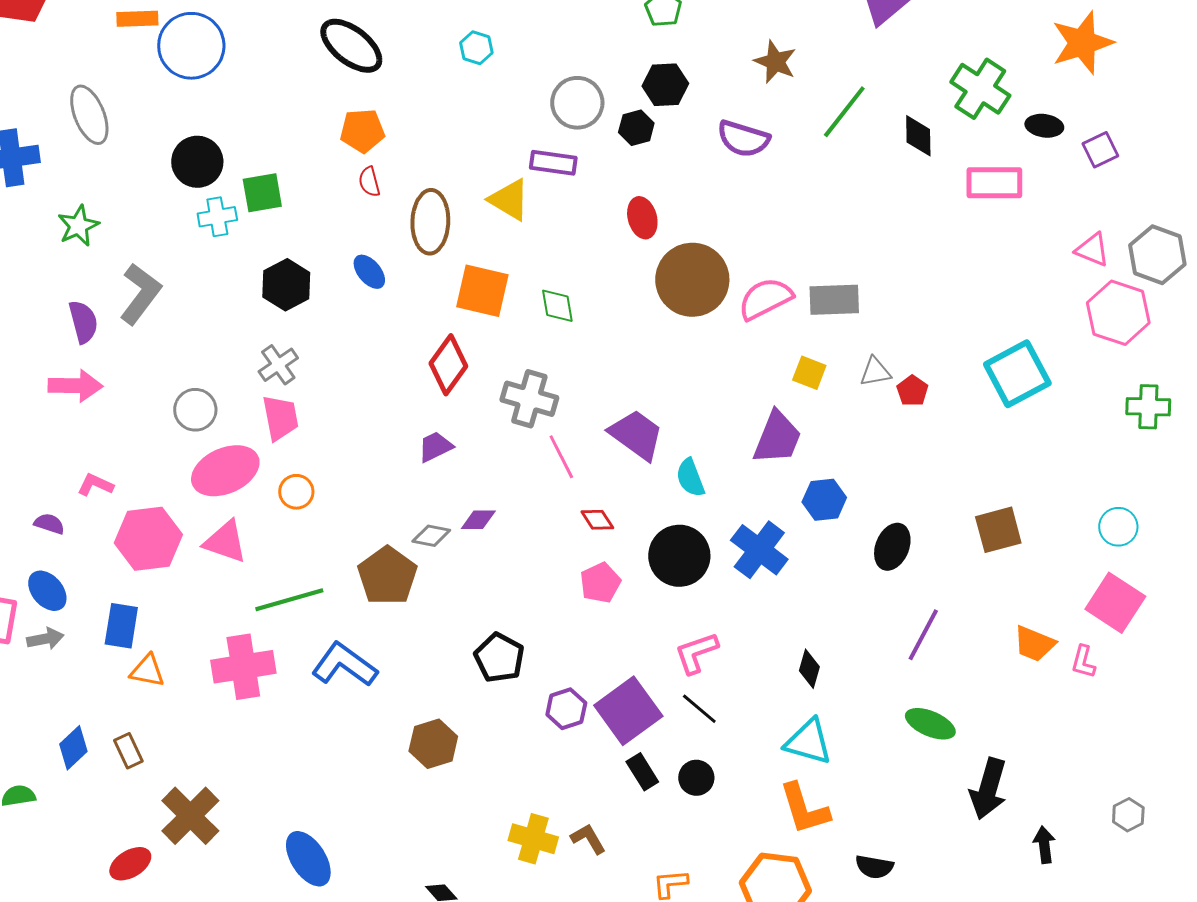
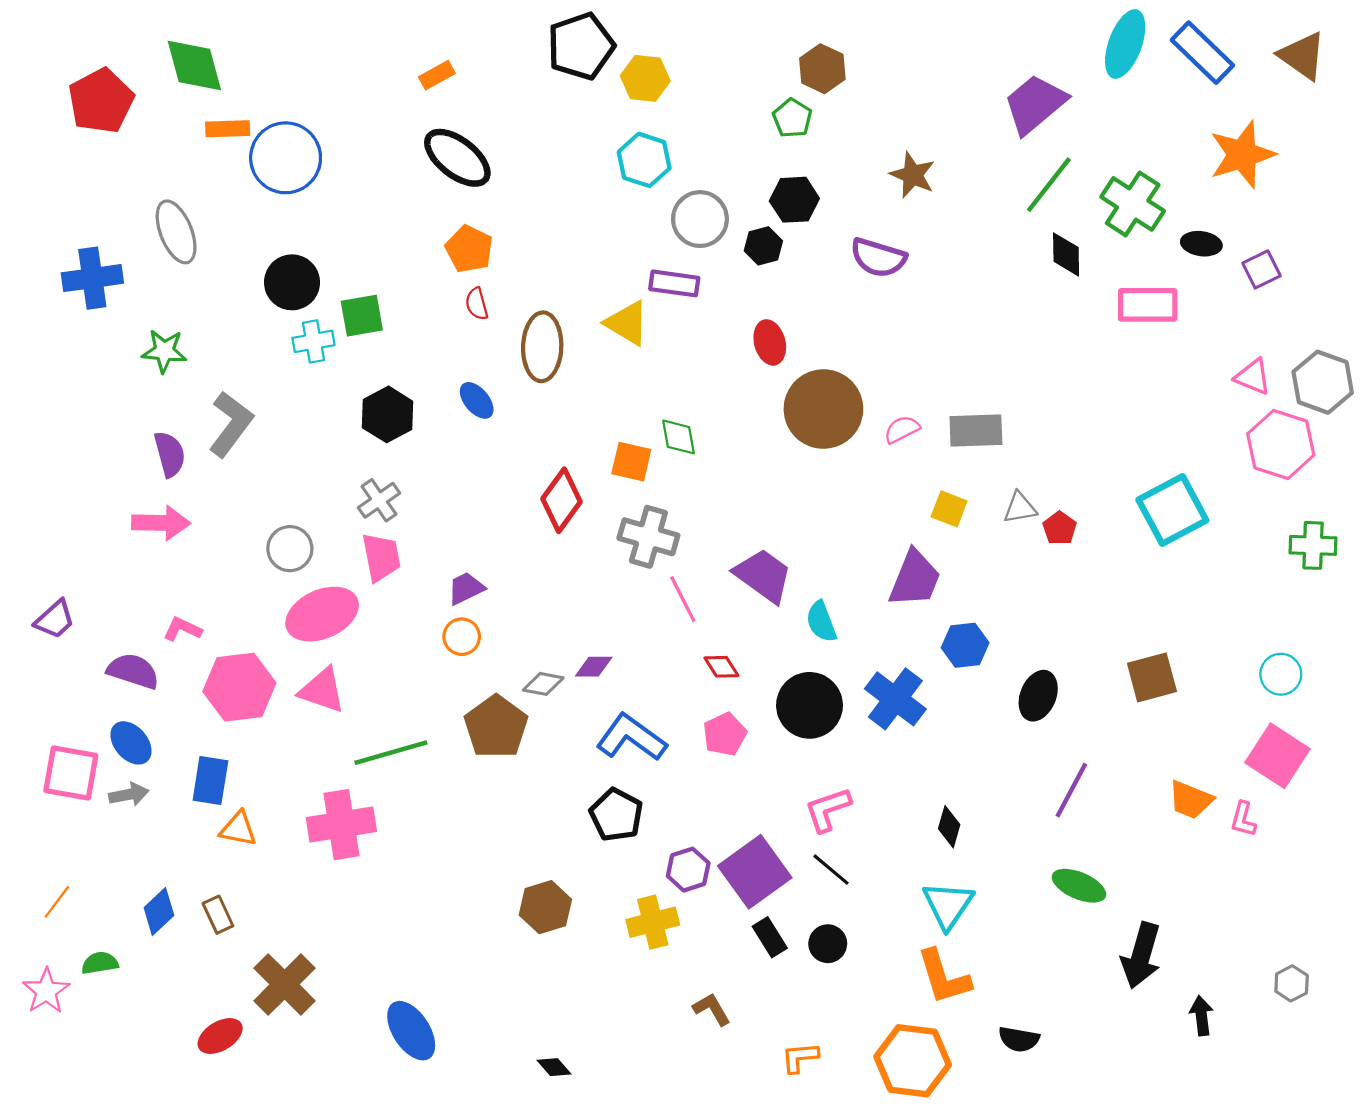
cyan hexagon: (476, 48) -> (644, 160), moved, size x1.5
green line: (844, 112) -> (1049, 185), moved
orange pentagon: (362, 131) -> (469, 249), turned 30
green star: (78, 226) -> (164, 351), turned 30
orange square: (482, 291) -> (631, 462), moved, size x0.7
pink semicircle: (765, 299) -> (902, 429), size x0.6
purple trapezoid: (435, 447) -> (466, 588), moved
orange circle: (296, 492) -> (462, 637), moved
purple semicircle: (49, 524) -> (133, 671), size x1.6
blue L-shape: (344, 665) -> (631, 738), moved
cyan triangle: (808, 742) -> (948, 905), turned 48
yellow cross: (533, 839) -> (653, 922), moved, turned -30

